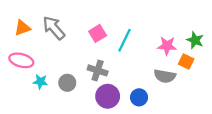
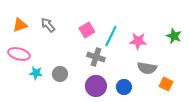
gray arrow: (54, 28) -> (48, 25), size x0.7
pink star: (167, 46) -> (138, 41), moved
orange square: (186, 61) -> (166, 84), moved
gray cross: (98, 70) -> (96, 57), moved

